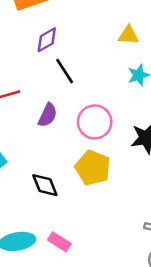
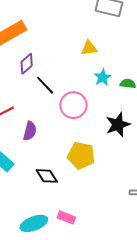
purple semicircle: (48, 115) -> (30, 131), moved
pink circle: (95, 122) -> (73, 105), moved

